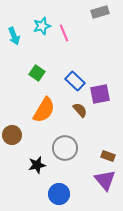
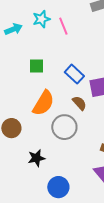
cyan arrow: (14, 36) -> (13, 29), turned -90
green square: (37, 73) -> (36, 66), turned -35
gray circle: (65, 148) -> (64, 127), moved

